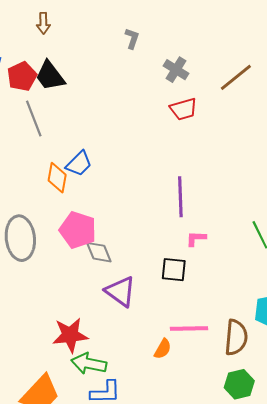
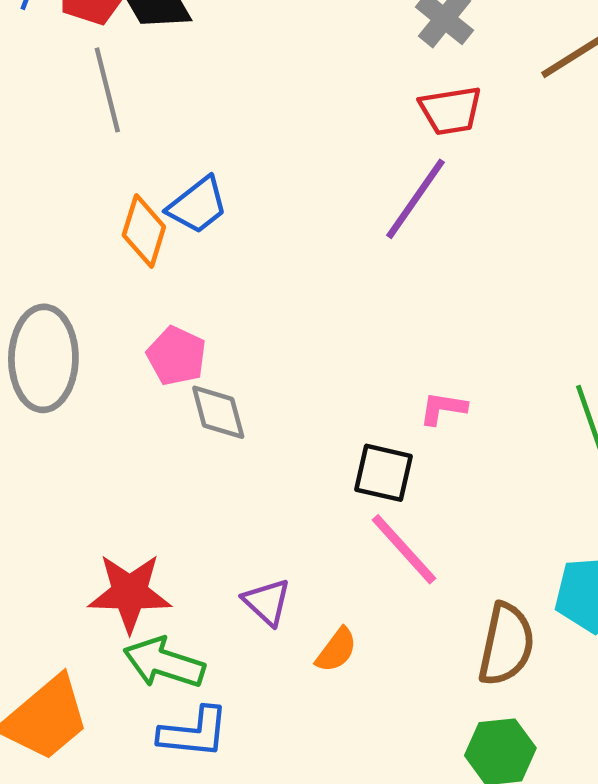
purple line: (180, 197) -> (416, 199), moved, turned 30
pink pentagon: (78, 230) -> (176, 356), size x0.7
purple triangle: (120, 291) -> (267, 602), moved, size x0.7
pink line: (189, 328) -> (404, 549), moved, turned 42

